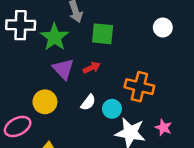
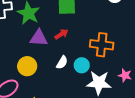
purple triangle: (63, 69) -> (39, 38), turned -36

